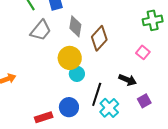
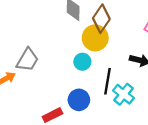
gray trapezoid: (41, 30) -> (27, 60), moved
yellow circle: (70, 58) -> (95, 38), moved

